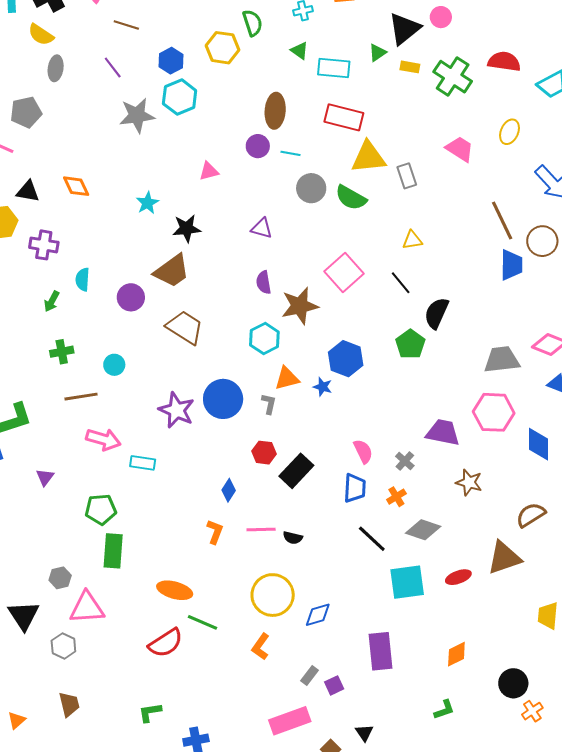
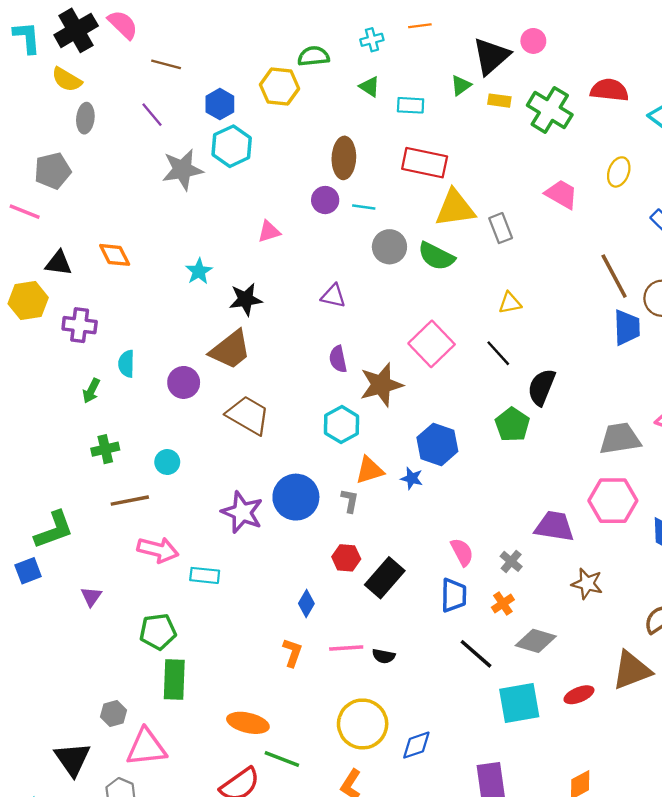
green semicircle: (252, 23) -> (313, 56), turned -76
cyan rectangle: (334, 68) -> (411, 105), size x0.7

